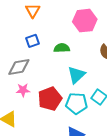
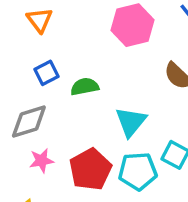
green semicircle: (62, 48) -> (85, 87), moved

